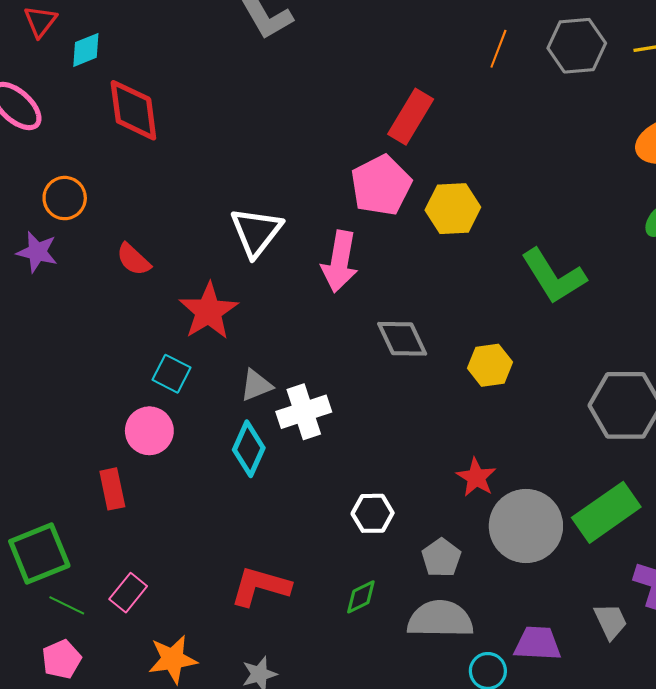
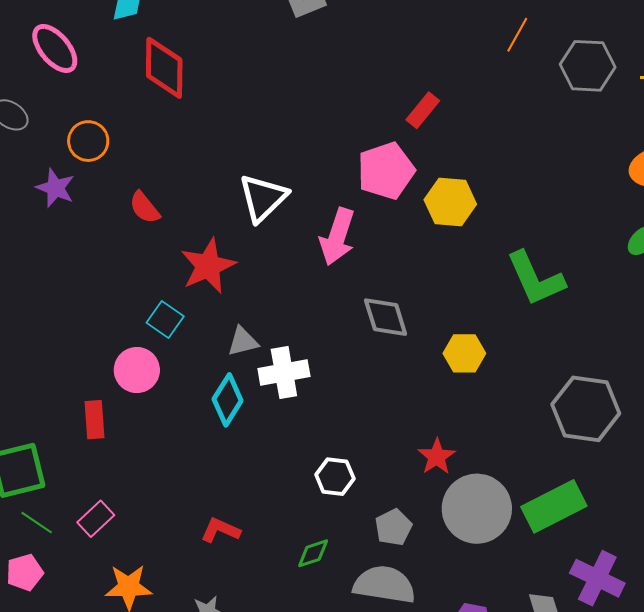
orange line: (498, 49) -> (517, 35), moved
red rectangle: (411, 117) -> (423, 110), size x0.7
red L-shape: (260, 586) -> (220, 530), size x0.7

